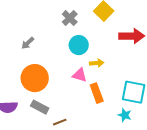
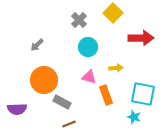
yellow arrow: (97, 63) -> (116, 68), moved
gray rectangle: (40, 107) -> (62, 102), moved

